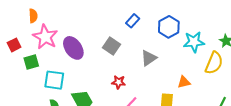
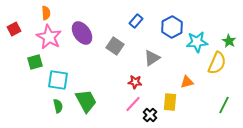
orange semicircle: (33, 16) -> (46, 13), moved
red square: (14, 45) -> (14, 29), moved
purple ellipse: (73, 48) -> (82, 33), moved
red star: (119, 82) -> (135, 82), moved

